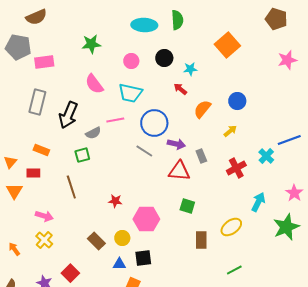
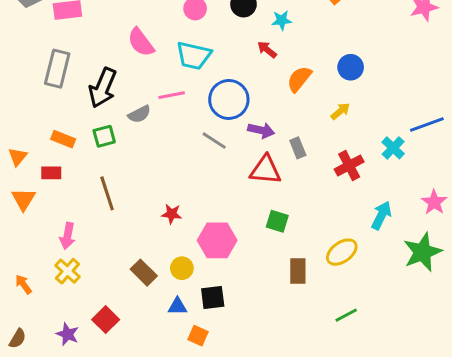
green square: (82, 155) -> (104, 136), moved
pink arrow: (44, 216) -> (67, 236), turned 84

